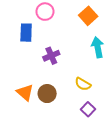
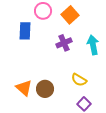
orange square: (88, 16) -> (70, 15), moved
purple cross: (51, 56) -> (64, 43), moved

